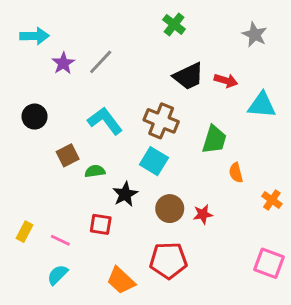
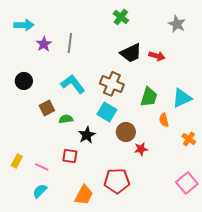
gray line: (101, 62) -> (70, 43), turned -36
cyan triangle: (262, 105) -> (182, 98), moved, turned -30
brown circle: (170, 209) -> (126, 132), moved
pink square: (269, 263) -> (187, 183), turned 30
orange trapezoid: (121, 281) -> (84, 195), turned -105

